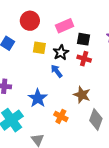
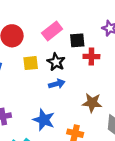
red cross: (84, 59) -> (91, 56), moved
blue arrow: (57, 71) -> (57, 84), turned 128

